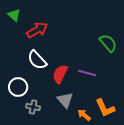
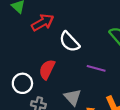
white semicircle: (37, 60) -> (69, 42), moved
red semicircle: (60, 74) -> (47, 69), moved

